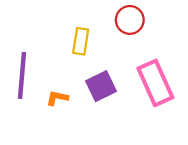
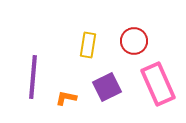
red circle: (130, 20) -> (134, 41), moved

